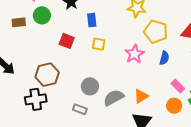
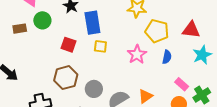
blue rectangle: (92, 20) -> (92, 23), size x1.6
brown hexagon: (47, 75) -> (66, 78), moved

